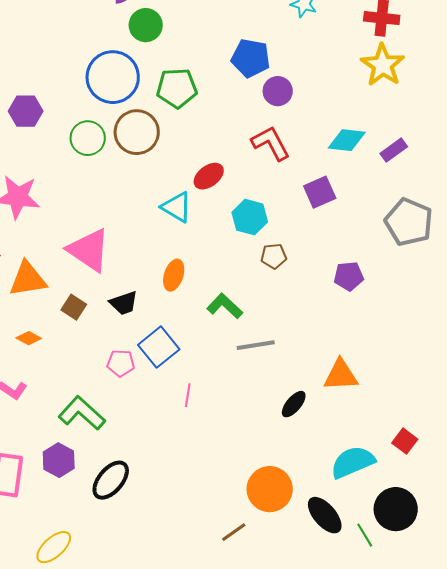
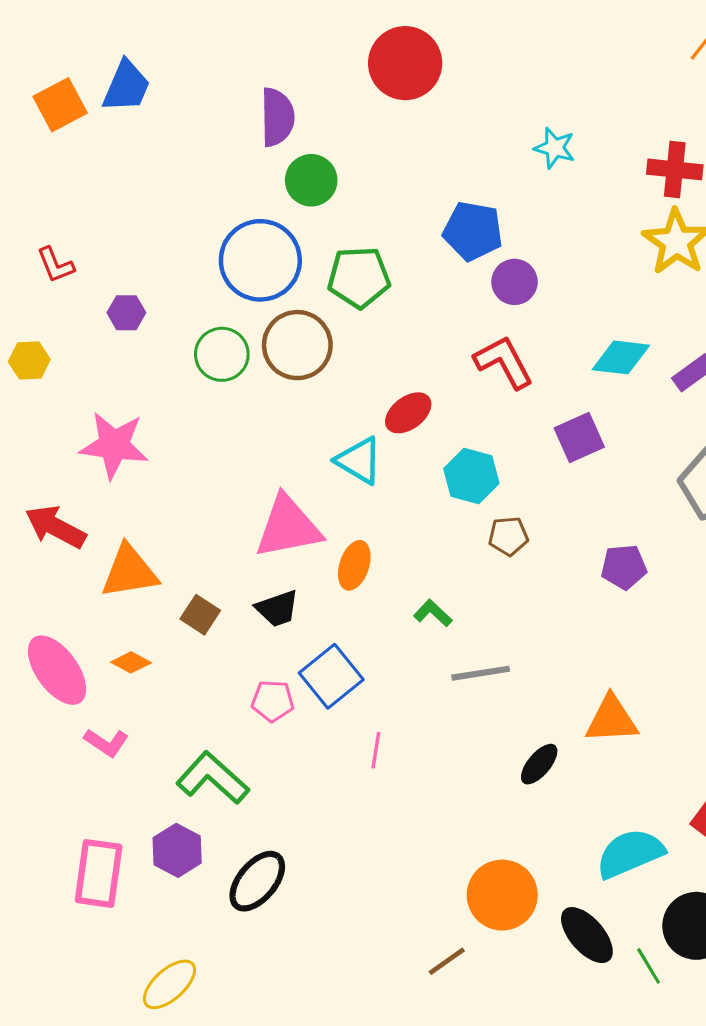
purple hexagon: (26, 111) -> (126, 313), size x0.7
pink triangle: (89, 250) -> (288, 527), moved, turned -45
green L-shape: (225, 306) -> (433, 613), size x0.7

